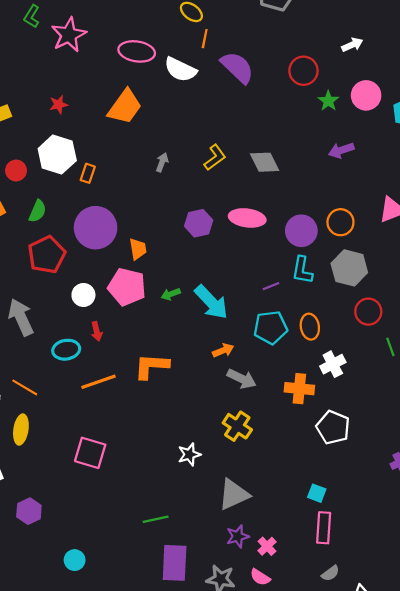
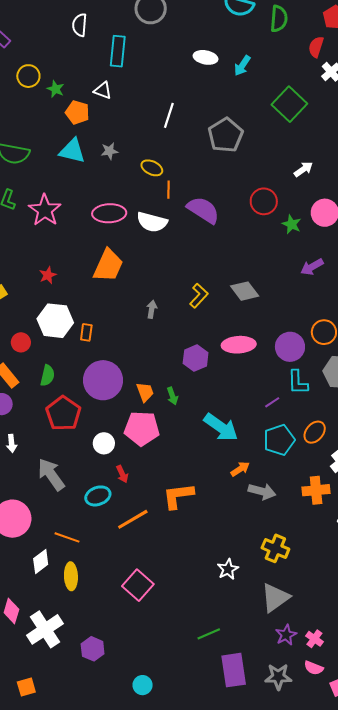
green arrow: (171, 294) -> (172, 396), moved, turned -78
orange ellipse: (310, 327) -> (315, 432), turned 60
yellow cross: (237, 426) -> (275, 548), moved
pink square: (90, 453) -> (138, 585), turned 36

